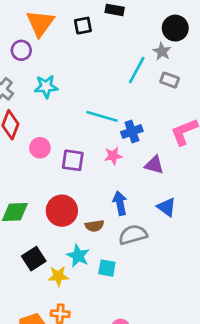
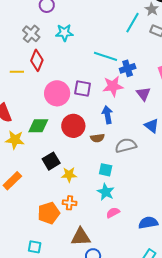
pink circle: (40, 148) -> (57, 93), moved, size x1.6
pink star: (113, 156) -> (113, 86), size x1.5
purple triangle: (154, 165) -> (143, 94), turned 35
blue arrow: (120, 203) -> (107, 115), moved
cyan star: (78, 256) -> (106, 192), moved

